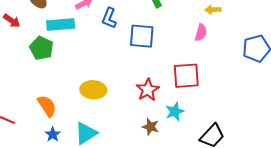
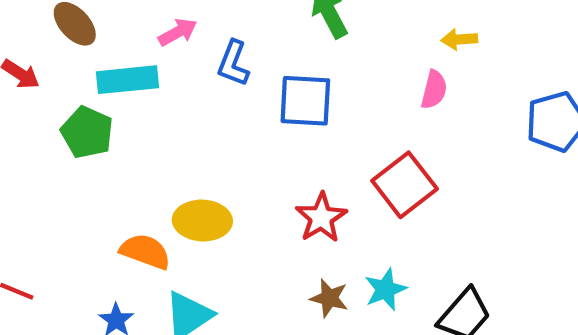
red square: (186, 76) -> (405, 185), turned -32
orange semicircle: (47, 106) -> (145, 251), moved, turned -35
cyan star: (175, 111) -> (385, 289), moved

